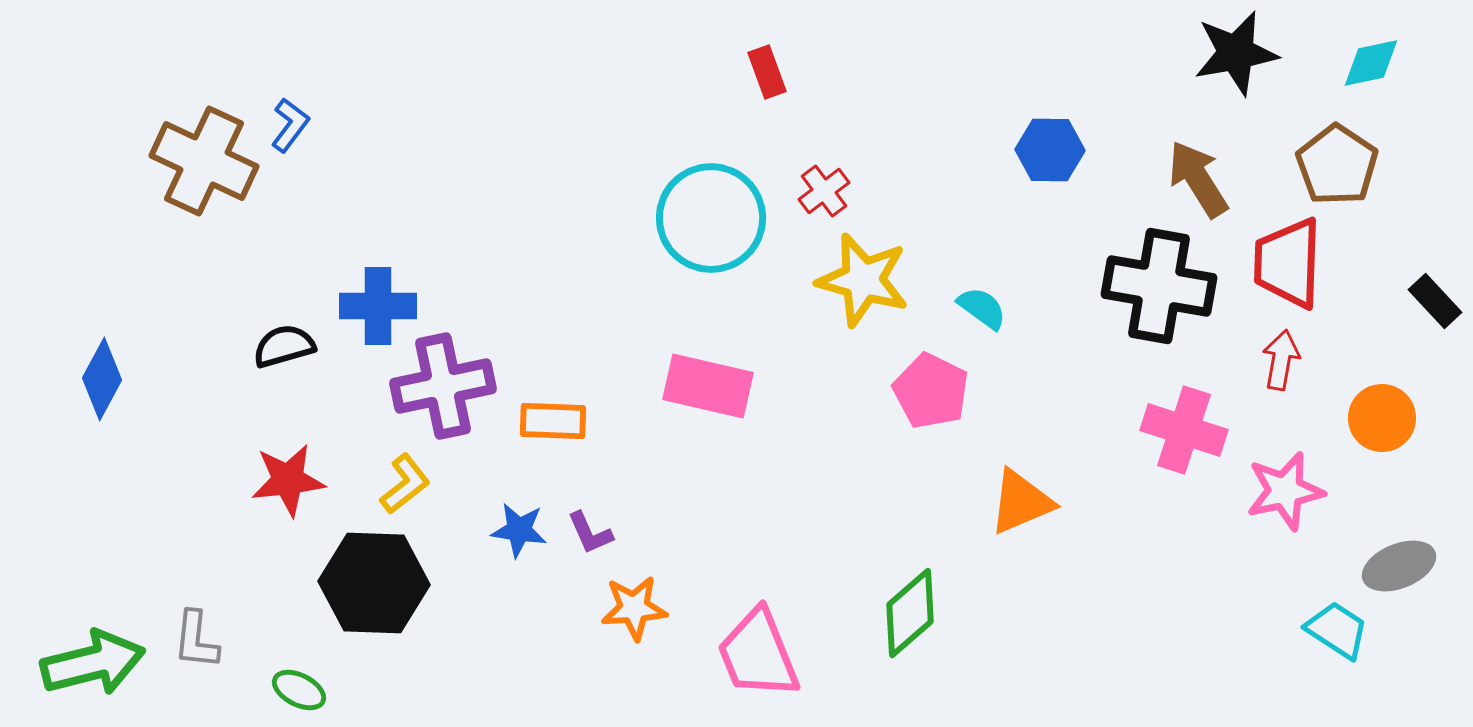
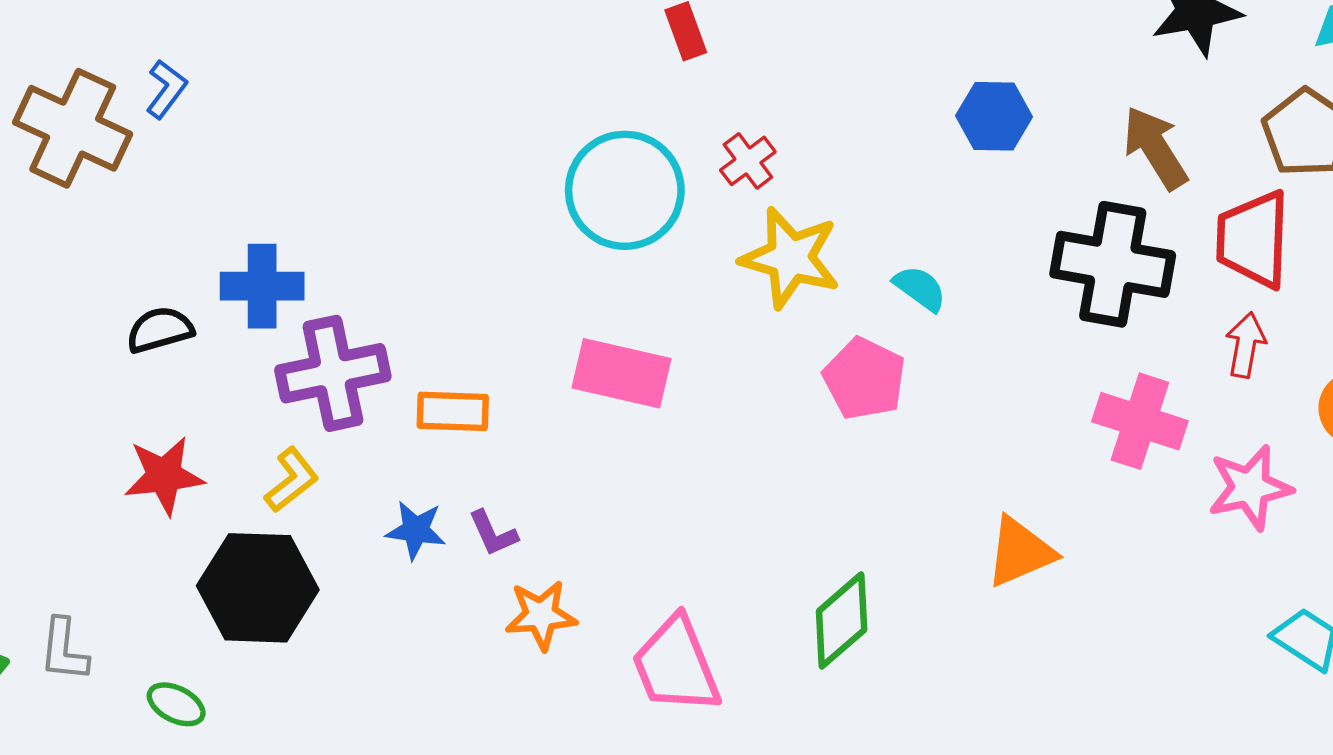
orange triangle: (1021, 502) -> (1020, 552), moved

